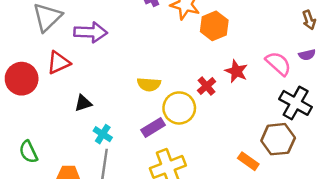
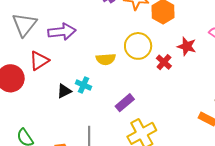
yellow semicircle: (149, 84) -> (106, 59), moved
yellow circle: (179, 108) -> (138, 46), moved
cyan cross: (103, 134) -> (83, 85), moved

